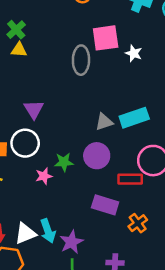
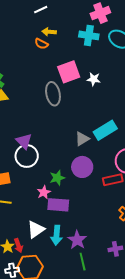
white circle: (25, 143) -> (27, 156), moved
purple rectangle: (105, 205) -> (58, 205), moved
cyan arrow: (48, 231) -> (57, 235), turned 36
white triangle: (25, 233) -> (36, 229), moved

